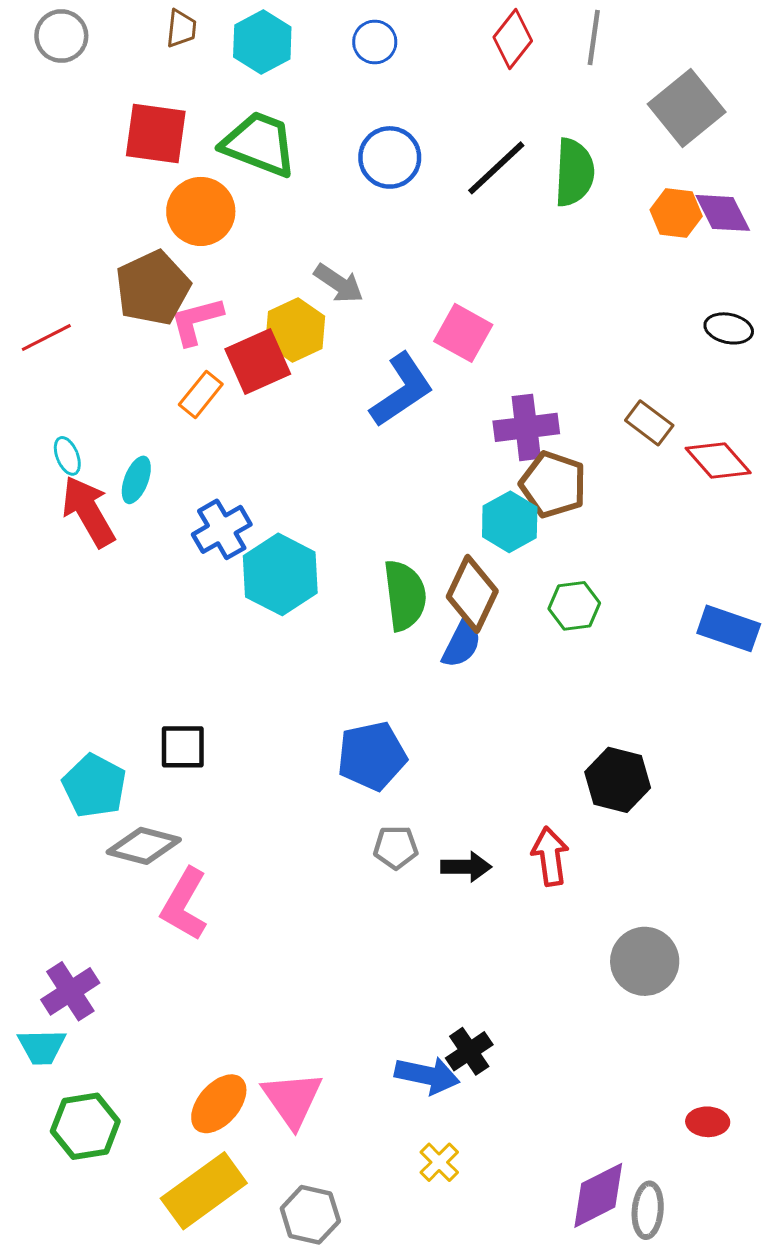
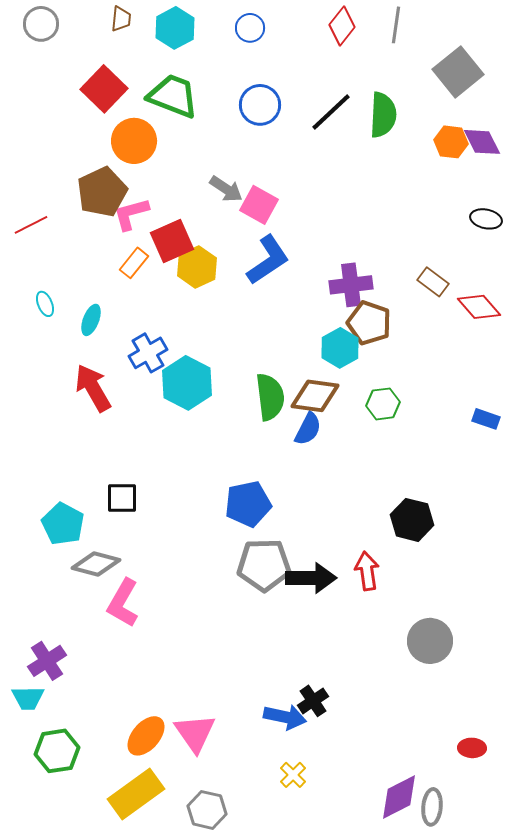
red square: (156, 133) -> (104, 89), turned 36
yellow hexagon: (295, 330) -> (197, 267), moved
pink square: (463, 333) -> (259, 205), moved
red arrow: (88, 511) -> (93, 388), moved
brown diamond: (472, 594) -> (315, 396), turned 72
blue rectangle: (729, 628) -> (486, 419), size x0.7
gray pentagon: (396, 847) -> (264, 565), size x1.8
black arrow: (466, 867) -> (311, 578), size x1.5

